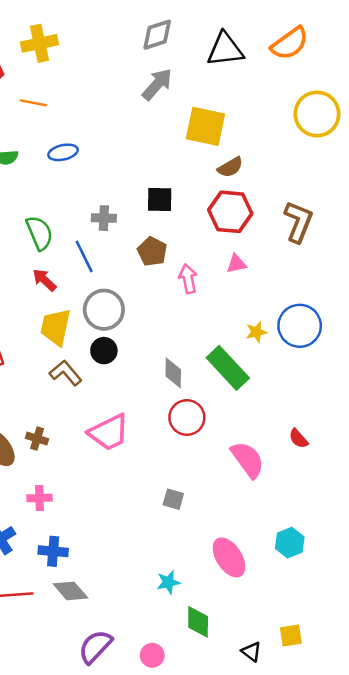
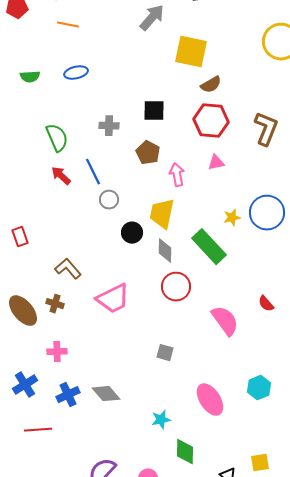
orange line: (33, 103) -> (68, 25), moved
blue line: (84, 256) -> (93, 172), moved
gray circle: (104, 310) -> (109, 200), size x0.6
yellow trapezoid: (56, 327) -> (162, 214), moved
black circle: (104, 351) -> (132, 233), moved
brown L-shape: (65, 373) -> (68, 269), moved
blue cross: (53, 551) -> (68, 395), turned -30
gray diamond: (70, 591) -> (106, 394), moved

